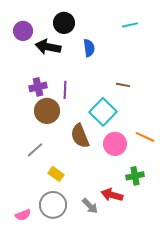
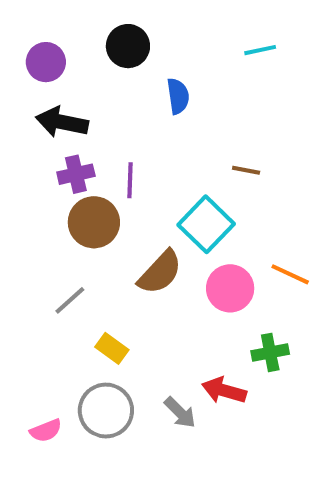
black arrow: (48, 47) -> (62, 122), moved
brown semicircle: (80, 136) -> (160, 272), turned -115

